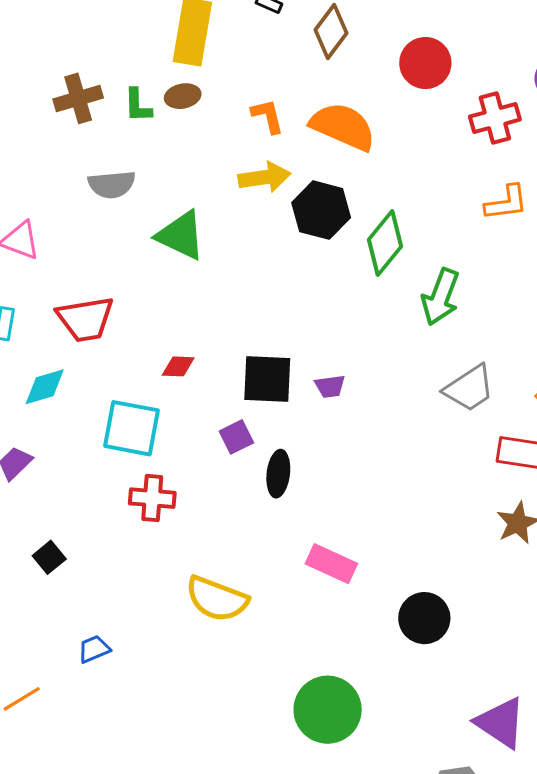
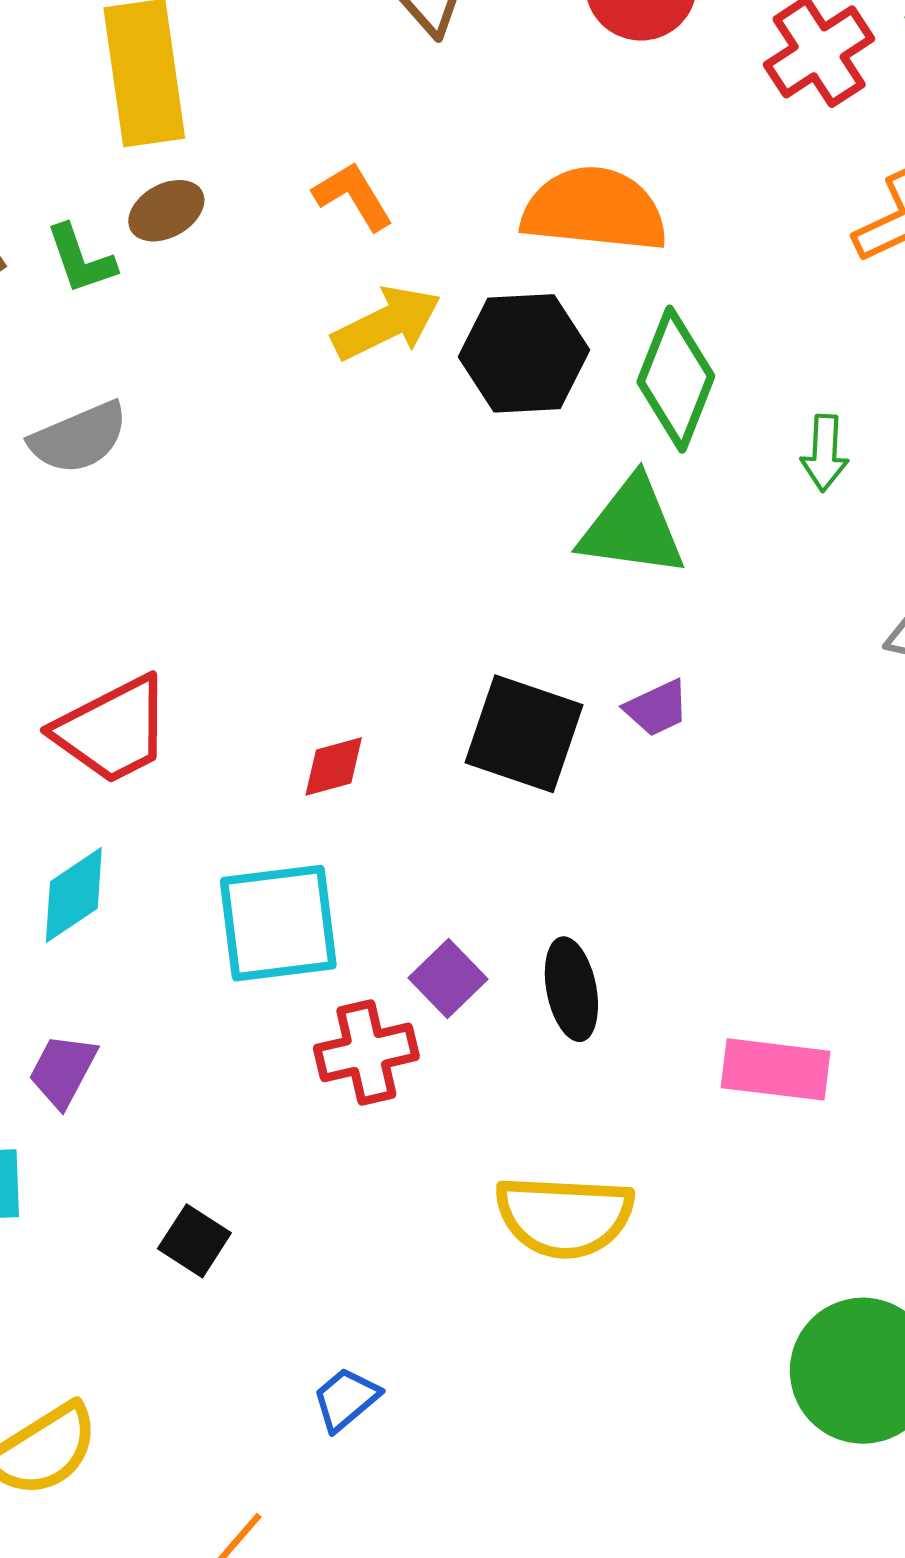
orange semicircle: (343, 126) -> (594, 210), moved
green triangle: (181, 235) -> (632, 527), moved
green arrow: (441, 297) -> (825, 453), size x0.6
black square: (267, 379) -> (524, 734), turned 34
purple square: (236, 437) -> (448, 978), moved
black ellipse: (278, 474) -> (571, 989), moved

